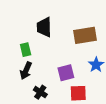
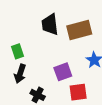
black trapezoid: (44, 27) -> (50, 24), moved

